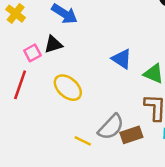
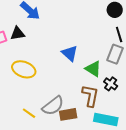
yellow ellipse: (68, 88) -> (24, 69), turned -30

